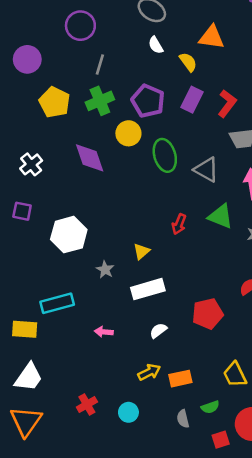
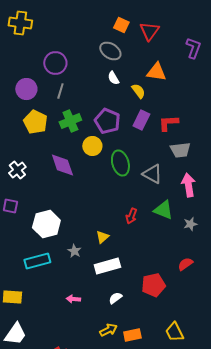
purple circle: (27, 59) -> (26, 89), moved
gray line: (100, 65) -> (60, 91), moved
red L-shape: (227, 103) -> (168, 123), turned -130
cyan rectangle: (57, 303) -> (37, 261), moved

